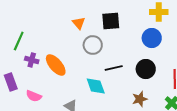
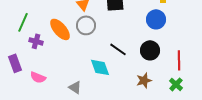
gray circle: (93, 45) -> (86, 25), moved
orange ellipse: (56, 65) -> (60, 29), moved
black line: (114, 68) -> (118, 49), turned 48

